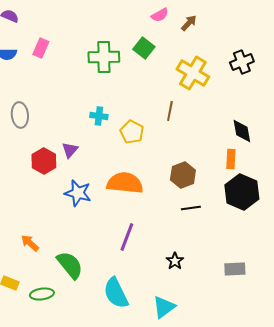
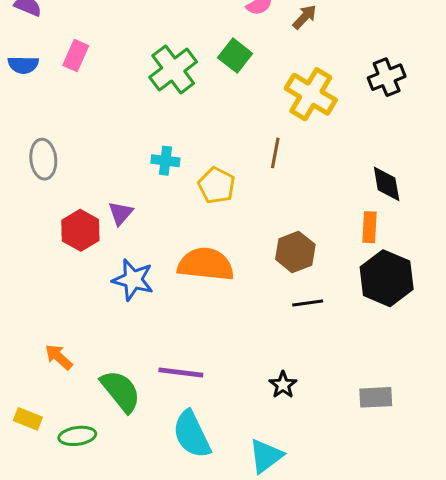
green cross: (104, 57) -> (173, 69), turned -36
purple line: (127, 237) -> (181, 373), moved, turned 76

